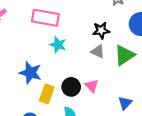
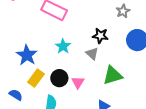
cyan star: (58, 45) -> (63, 46), moved
green triangle: (124, 55) -> (113, 75), moved

